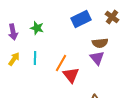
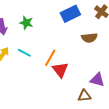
cyan line: (35, 58) -> (24, 53), turned -64
purple triangle: (97, 58) -> (97, 80), moved, turned -35

